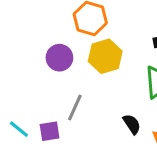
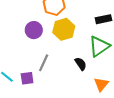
black semicircle: (132, 124) -> (81, 64), moved

